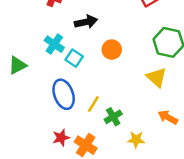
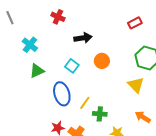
cyan cross: (54, 44) -> (30, 45), moved
green triangle: (17, 65) -> (37, 71), moved
green cross: (113, 117) -> (100, 114), turned 32

